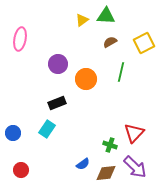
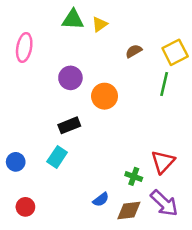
green triangle: (106, 16) -> (73, 19), moved
green line: (121, 72) -> (164, 84), moved

